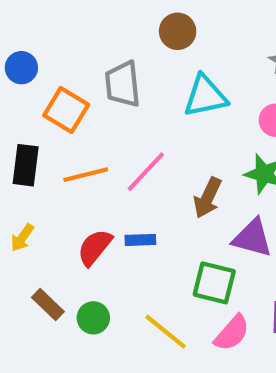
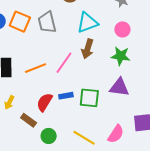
orange square: (66, 110) -> (20, 22), moved
brown arrow: (208, 198) -> (88, 49), moved
green square: (214, 283) -> (89, 98), moved
brown rectangle: (48, 305) -> (29, 120), moved

